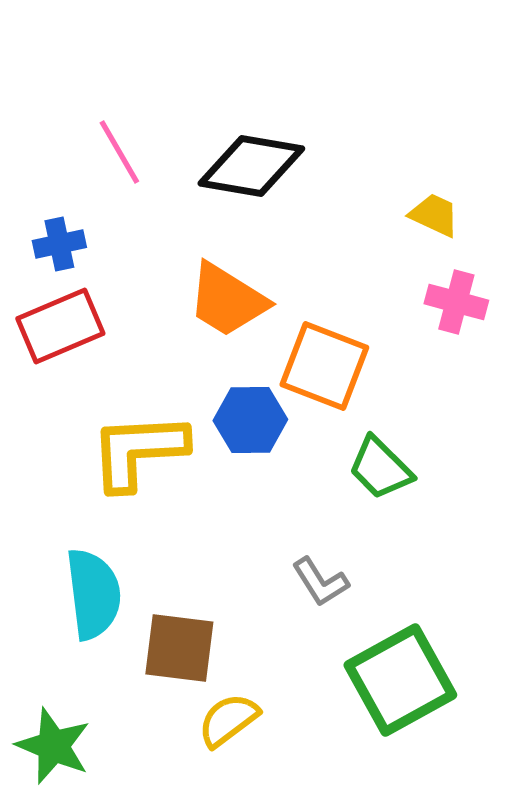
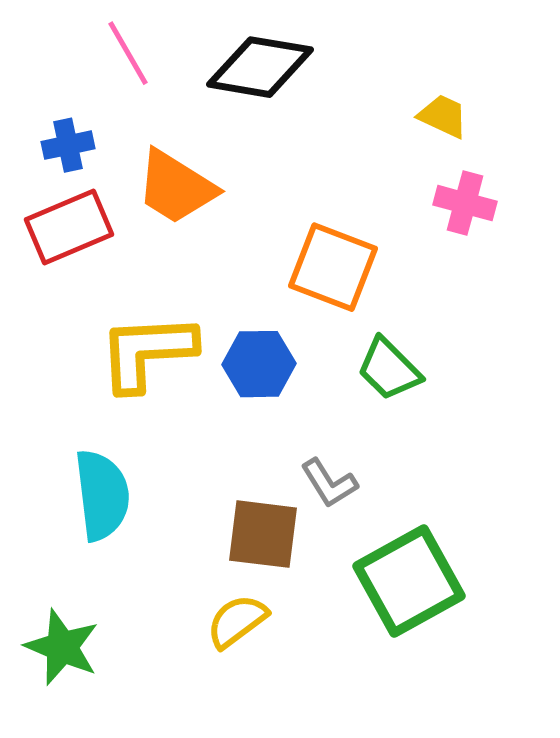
orange trapezoid: (227, 300) -> (176, 187), moved
blue hexagon: (250, 420) -> (259, 364), moved
brown square: (179, 648) -> (263, 534), moved

